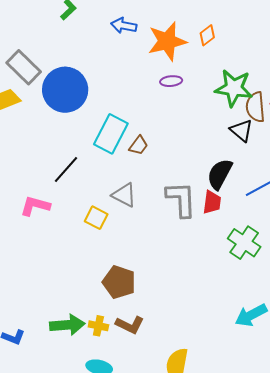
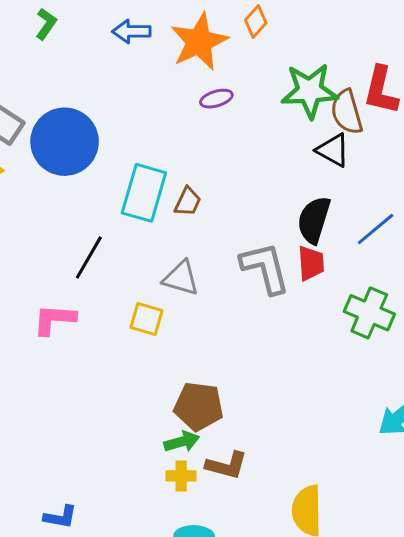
green arrow: (67, 325) -> (182, 442), moved, size x0.7

